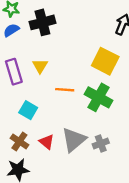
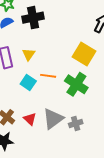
cyan square: (28, 110) -> (28, 82), moved

